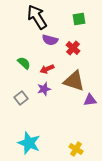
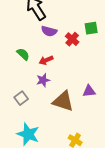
green square: (79, 19) -> (91, 28), moved
brown triangle: (74, 81) -> (63, 101), moved
gray square: (21, 98) -> (21, 98), moved

